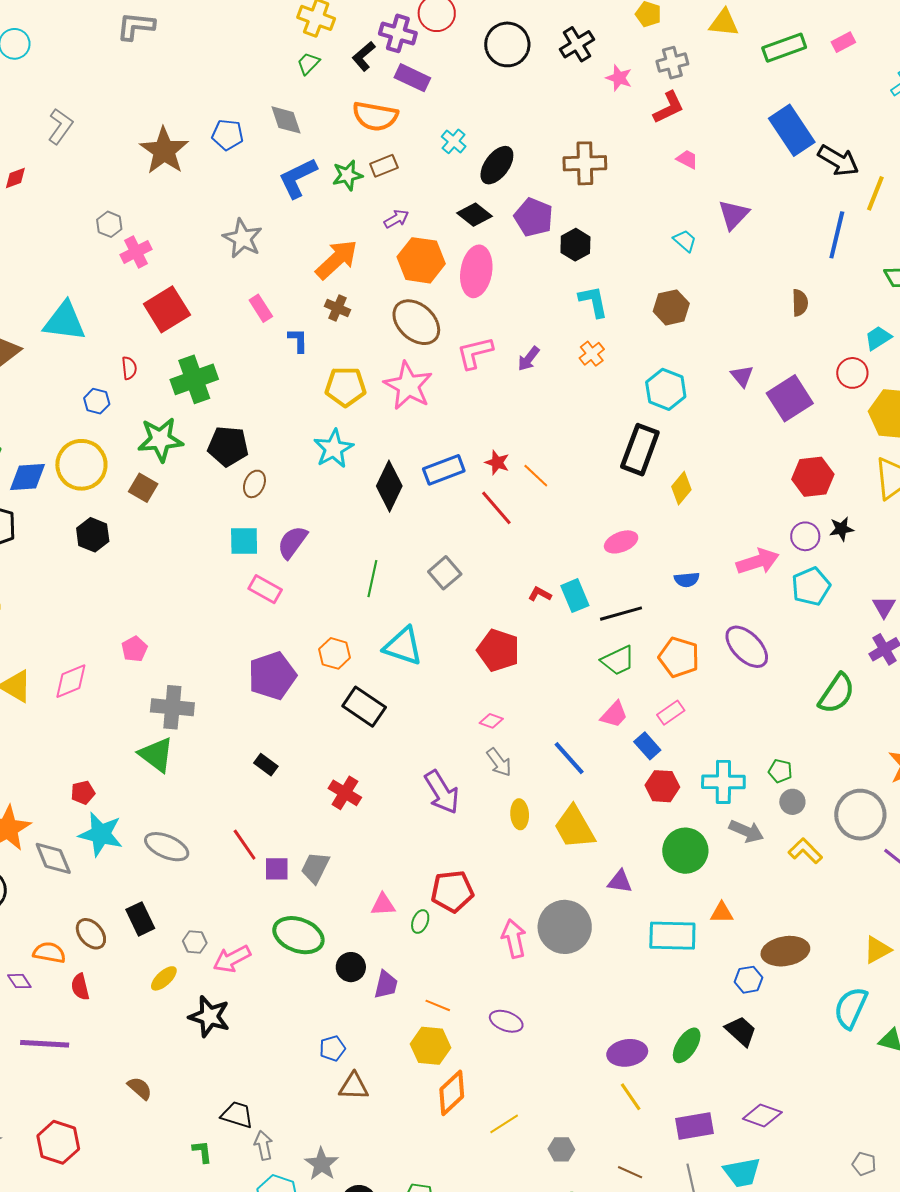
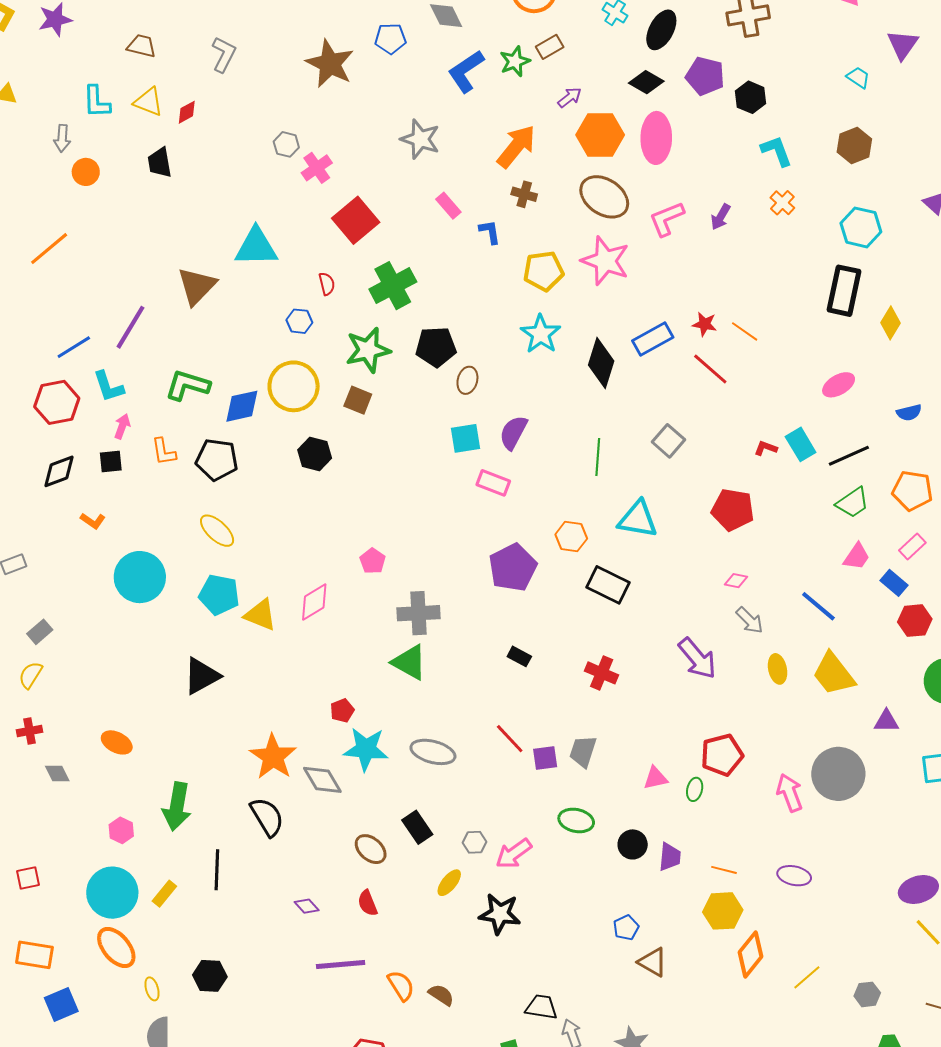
green ellipse: (298, 935) -> (576, 820), size x0.7
orange semicircle: (49, 953) -> (401, 986), moved, turned 56
brown triangle: (354, 1086) -> (653, 962), turned 36

